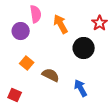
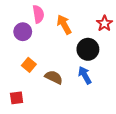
blue arrow: (81, 88) -> (85, 75), moved
red square: (15, 95) -> (17, 98), turned -32

